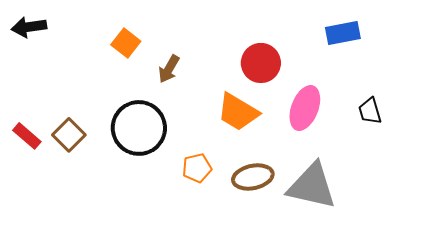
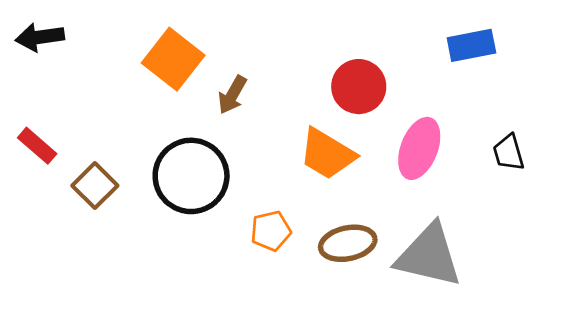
orange square: (126, 43) -> (173, 59), size x1.5
red rectangle: (27, 136) -> (37, 146), moved

